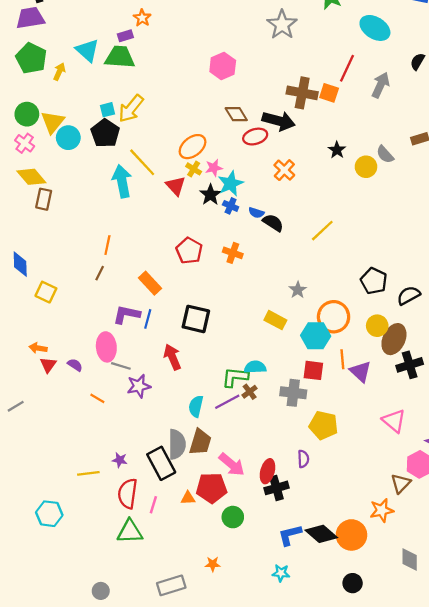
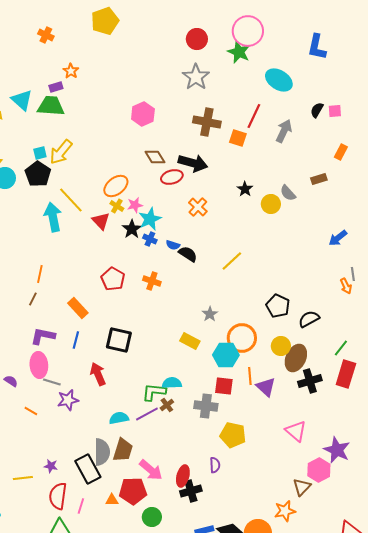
brown cross: (302, 93) -> (207, 122), moved
purple L-shape: (126, 314) -> (43, 336), moved
cyan semicircle: (196, 406) -> (119, 418), turned 66

